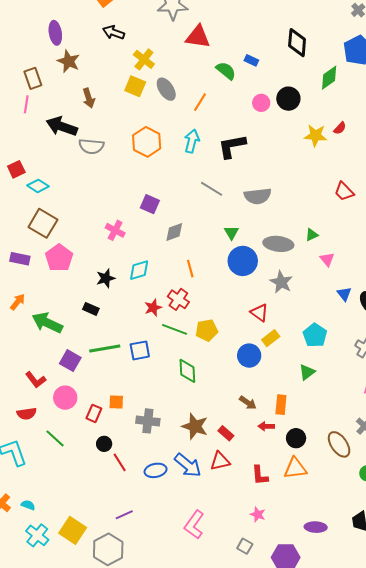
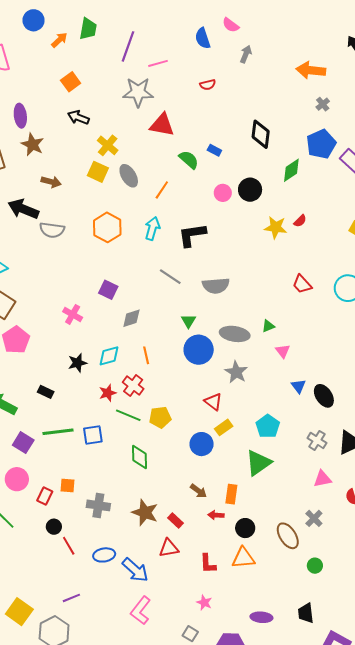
brown arrow: (89, 98) -> (51, 182), turned -60
cyan diamond: (139, 270) -> (109, 356), moved
black star: (106, 278) -> (77, 363), moved
green triangle: (307, 372) -> (258, 463), size x1.6
blue arrow: (188, 465) -> (135, 570), moved

